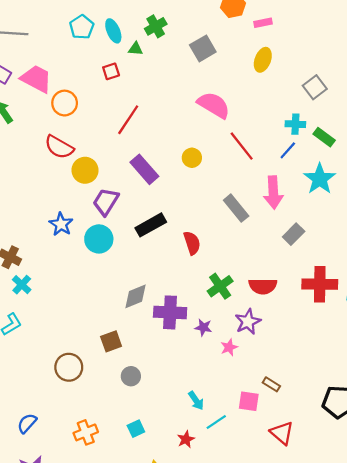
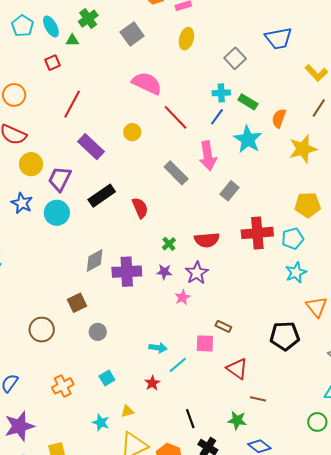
yellow circle: (85, 170) -> (31, 164), moved
green cross: (220, 286) -> (169, 244), size x0.6
purple star: (203, 327) -> (164, 272), moved
cyan arrow: (196, 401) -> (158, 348), turned -42

